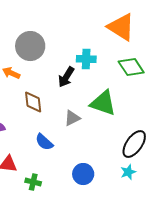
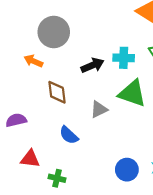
cyan cross: (86, 59) -> (124, 58), moved
black arrow: (66, 77) -> (92, 65), turned -145
blue circle: (83, 174) -> (127, 170), moved

